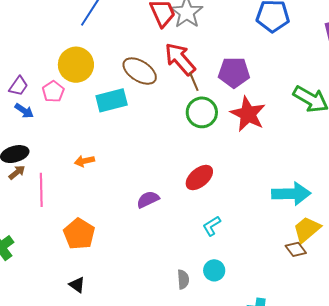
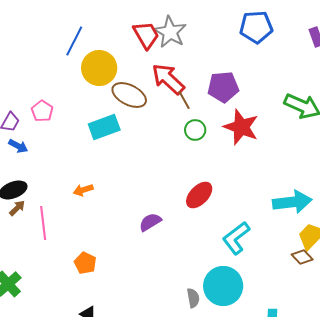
yellow circle: (76, 65) -> (99, 68), moved
pink pentagon: (53, 92) -> (42, 111), moved
green circle: (202, 112) -> (195, 130), size x0.7
cyan L-shape: (212, 226) -> (236, 238), moved, size x1.6
orange pentagon: (79, 234) -> (85, 263), size x0.7
cyan circle: (214, 270) -> (223, 286), size x1.8

